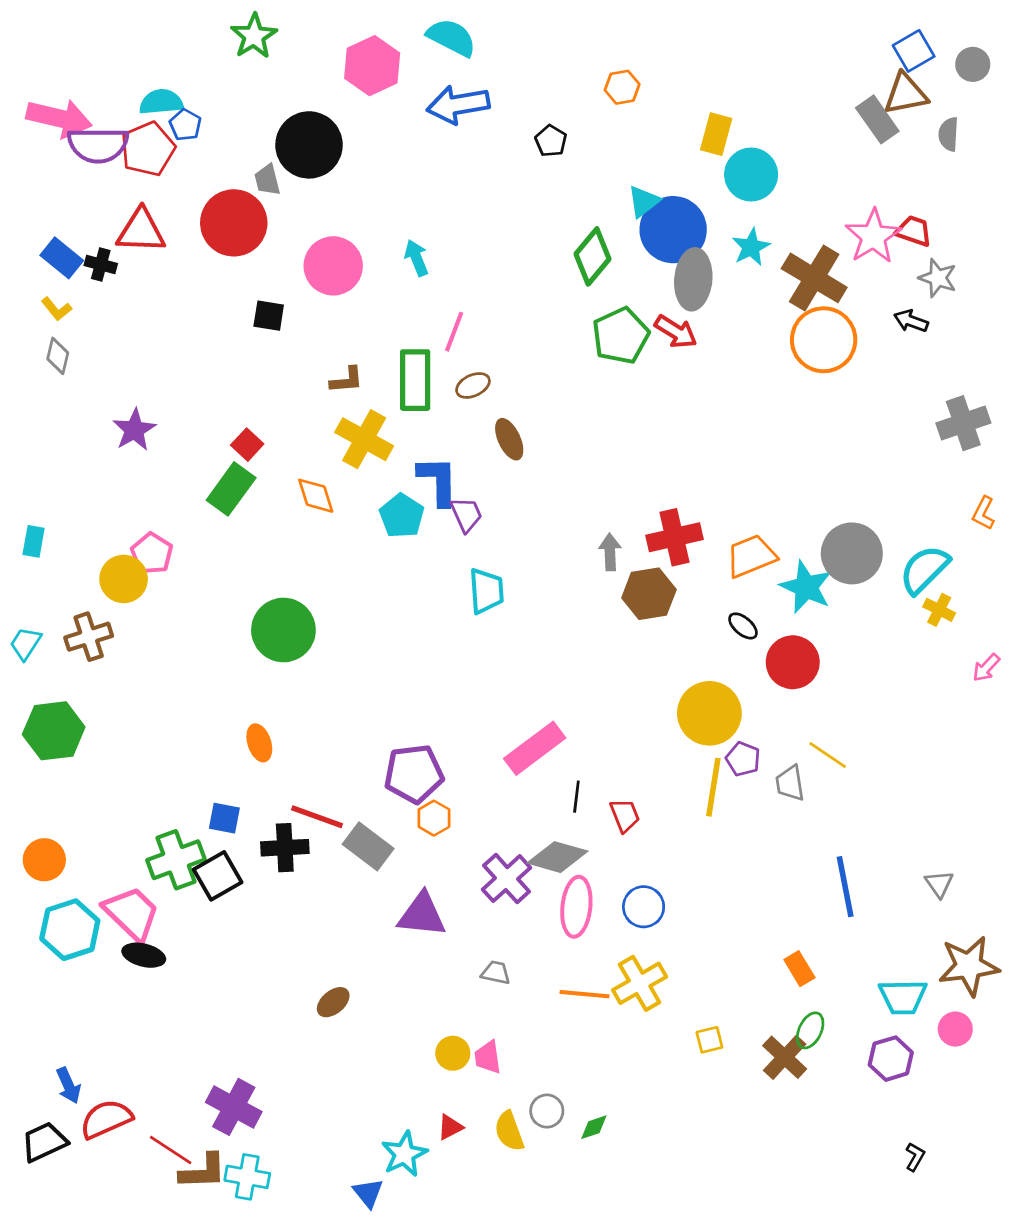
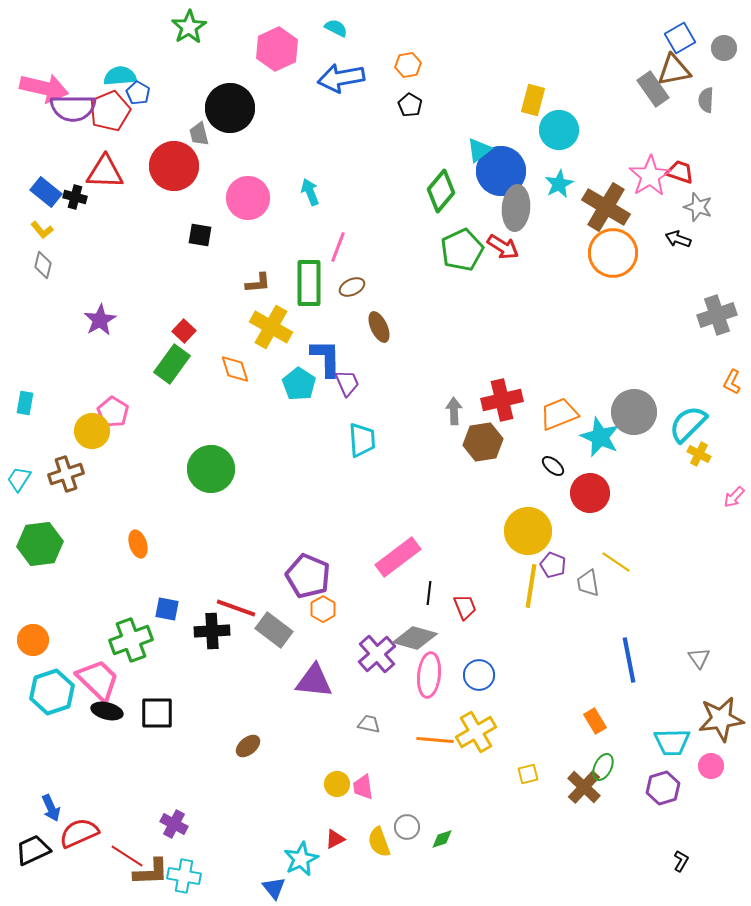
cyan semicircle: (451, 37) -> (336, 28), size x0.6
orange hexagon: (622, 87) -> (408, 65), moved
orange ellipse: (259, 743) -> (138, 544), moved
purple pentagon: (414, 774) -> (308, 576), turned 30
black square: (218, 876) -> (157, 713), moved, turned 30
purple cross: (234, 1107) -> (174, 824), size x0.7

